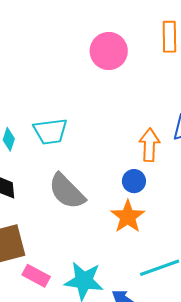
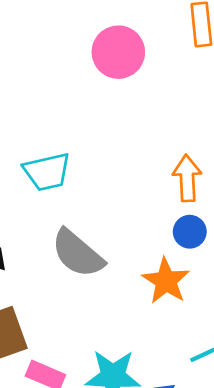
blue circle: (134, 181) -> (190, 232), moved

